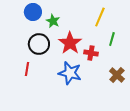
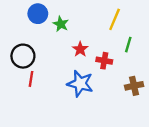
red star: (70, 43) -> (80, 49), size x0.6
black circle: (39, 44) -> (23, 56), moved
brown cross: (117, 75) -> (134, 86), turned 35

